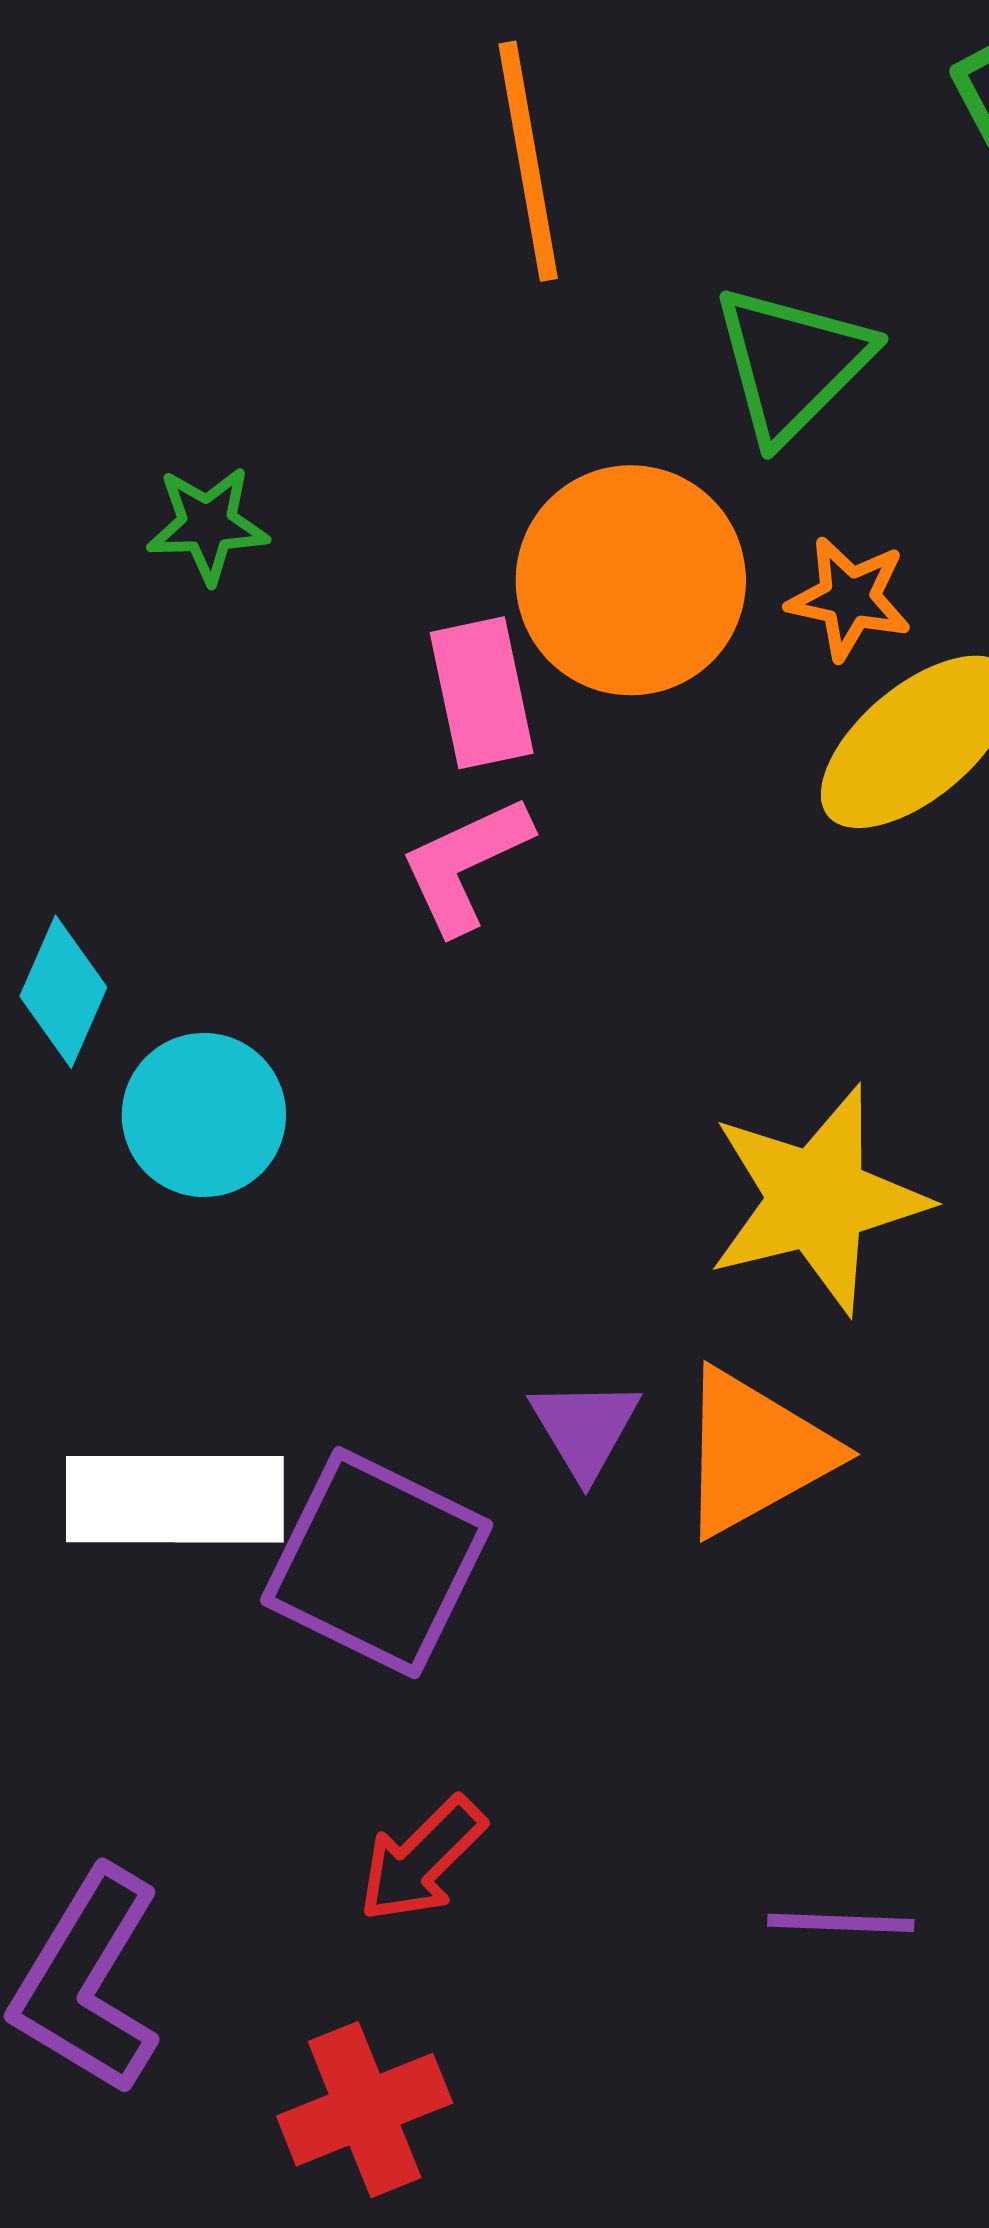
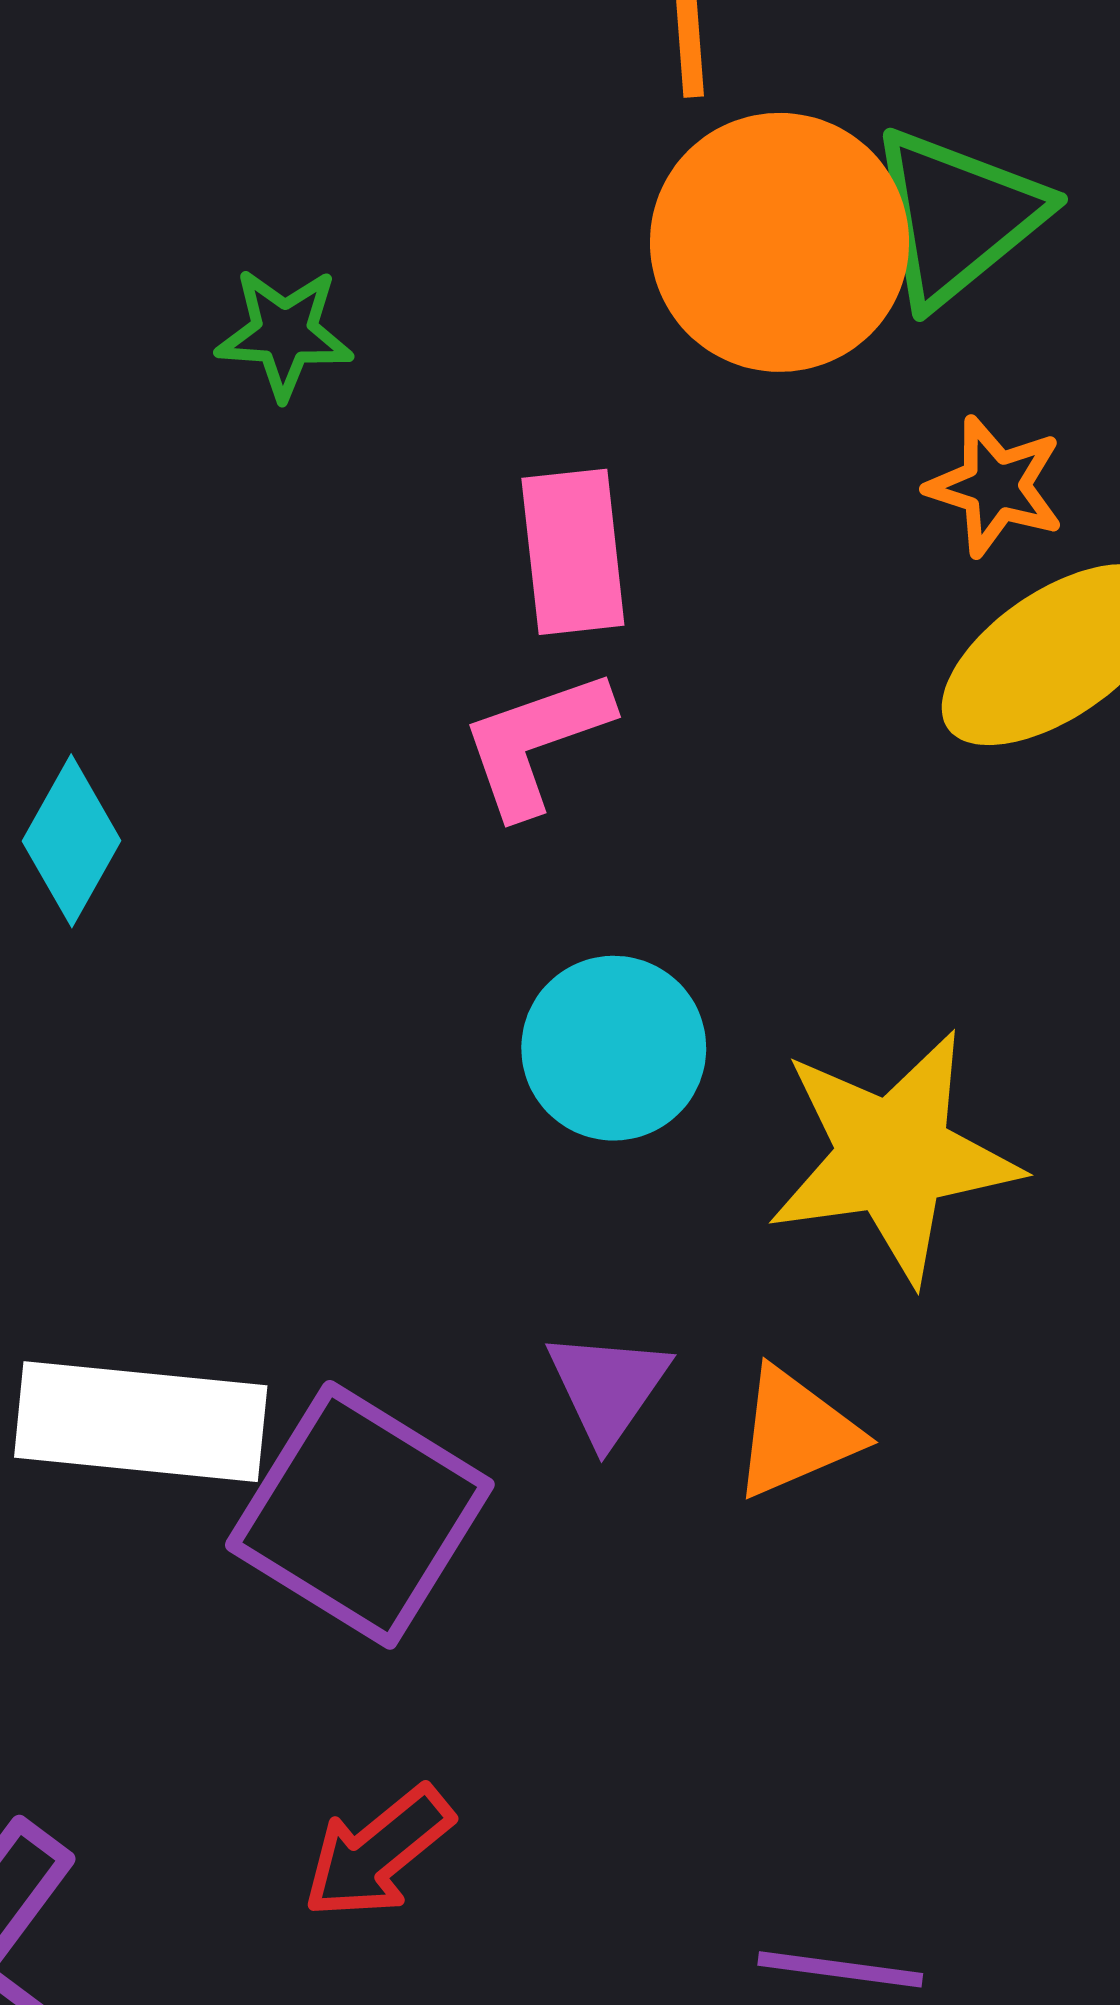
orange circle: (631, 580) -> (780, 242), moved
cyan circle: (204, 1115) -> (614, 1048), moved
orange triangle: (755, 1452) -> (796, 1433), size x0.7

